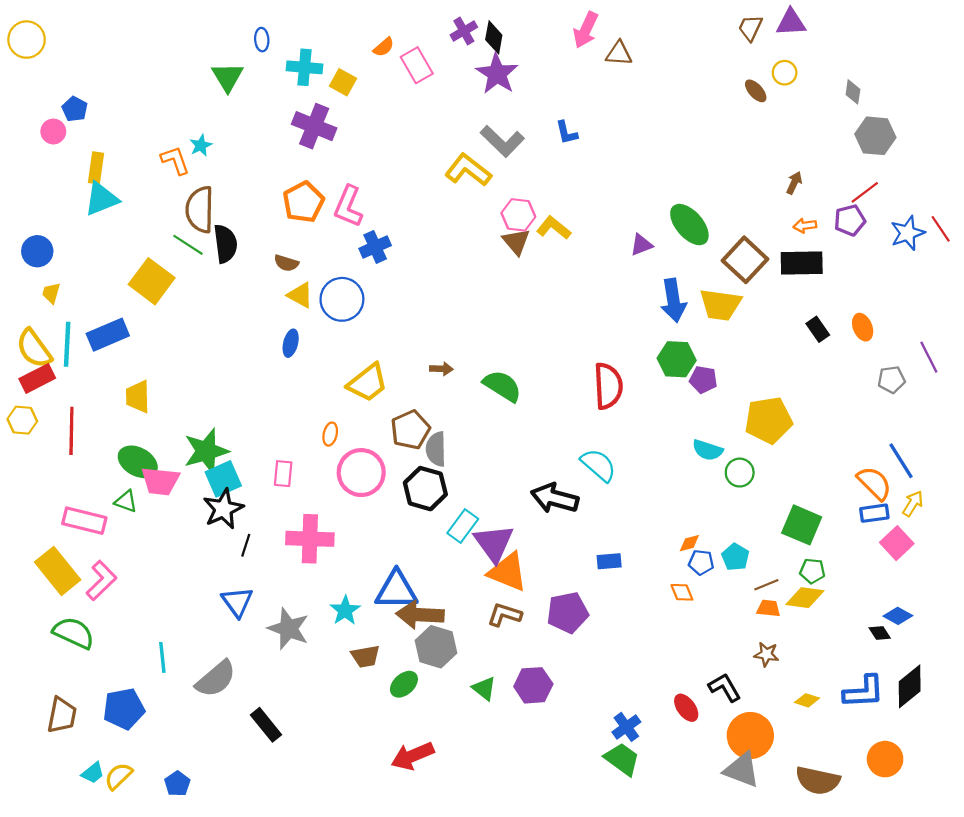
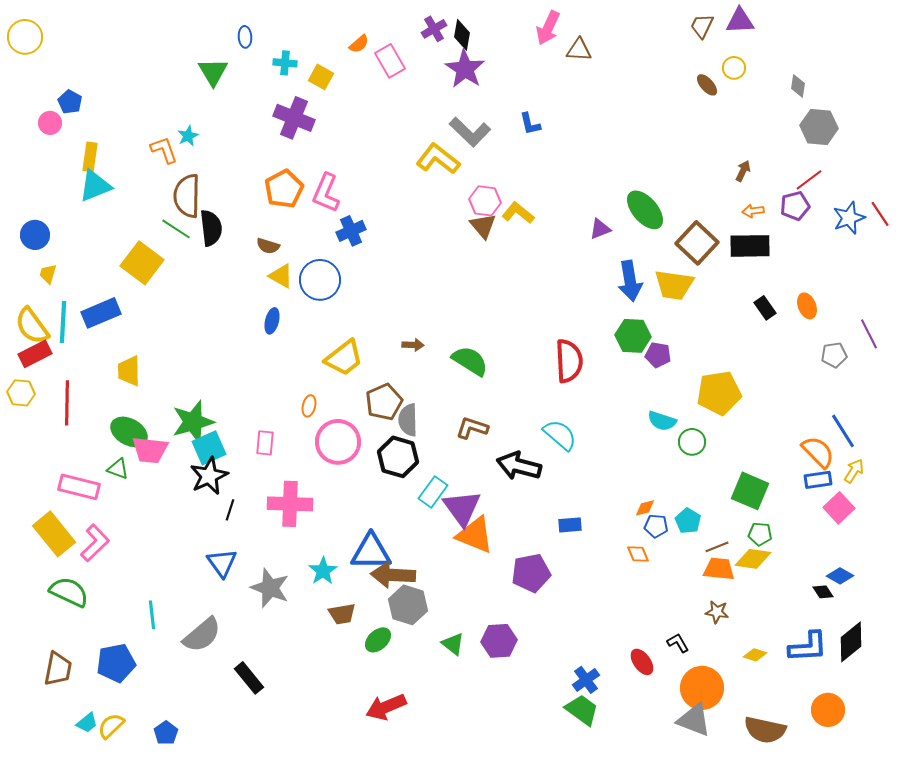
cyan cross: (305, 67) -> (285, 63), size x0.7
orange trapezoid: (769, 608) -> (719, 569), size x1.4
brown L-shape: (504, 615) -> (472, 428), moved
black L-shape: (725, 687) -> (678, 643), size x0.7

